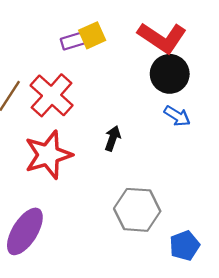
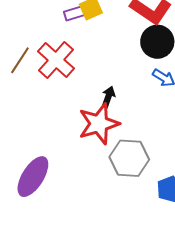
red star: (48, 155) -> (99, 124), moved

